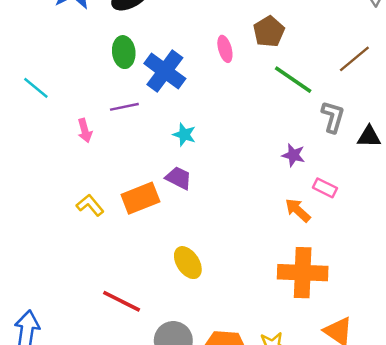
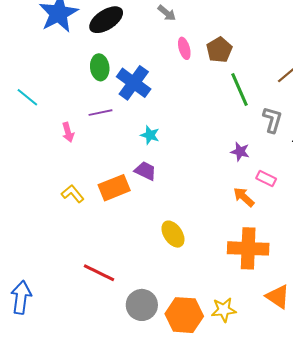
pink ellipse: (225, 49) -> (184, 48), moved
green line: (293, 80) -> (239, 89), turned 32
yellow ellipse: (188, 263) -> (173, 234), moved

